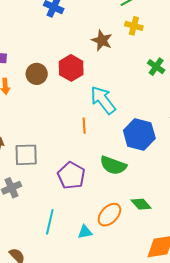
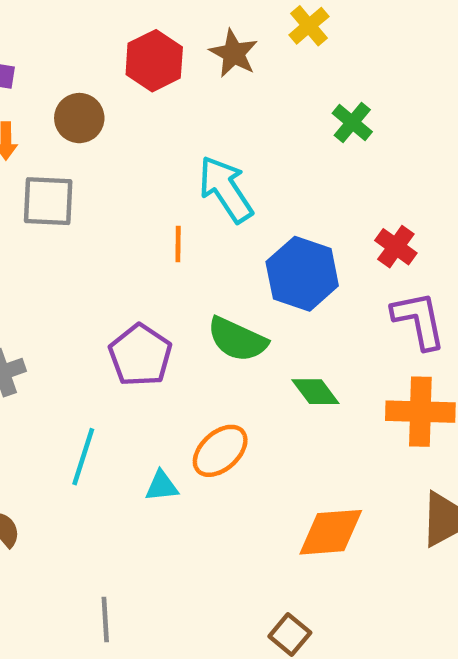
yellow cross: (134, 26) -> (309, 26), turned 30
red hexagon: (71, 68) -> (154, 61), moved
gray square: (26, 155) -> (48, 201), moved
green diamond: (141, 204) -> (315, 392), moved

